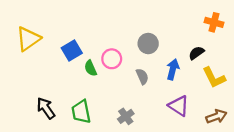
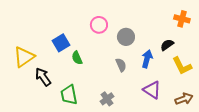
yellow triangle: (28, 39) -> (24, 57), moved
pink circle: (112, 59) -> (99, 25), moved
black arrow: (46, 108) -> (43, 77), moved

